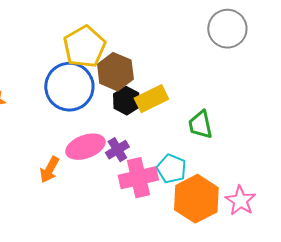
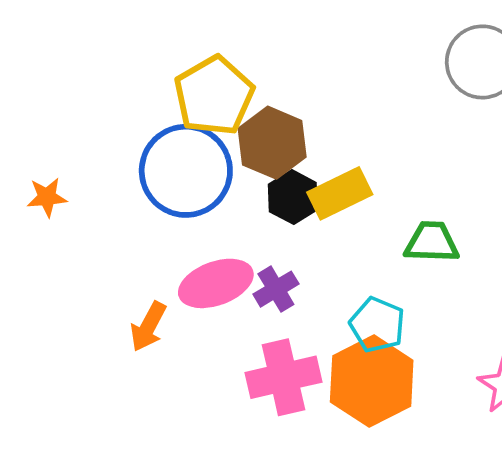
green trapezoid: (200, 125) -> (432, 242), turned 104
pink cross: (138, 178) -> (283, 377), moved
orange hexagon: (196, 199) -> (372, 381), moved

